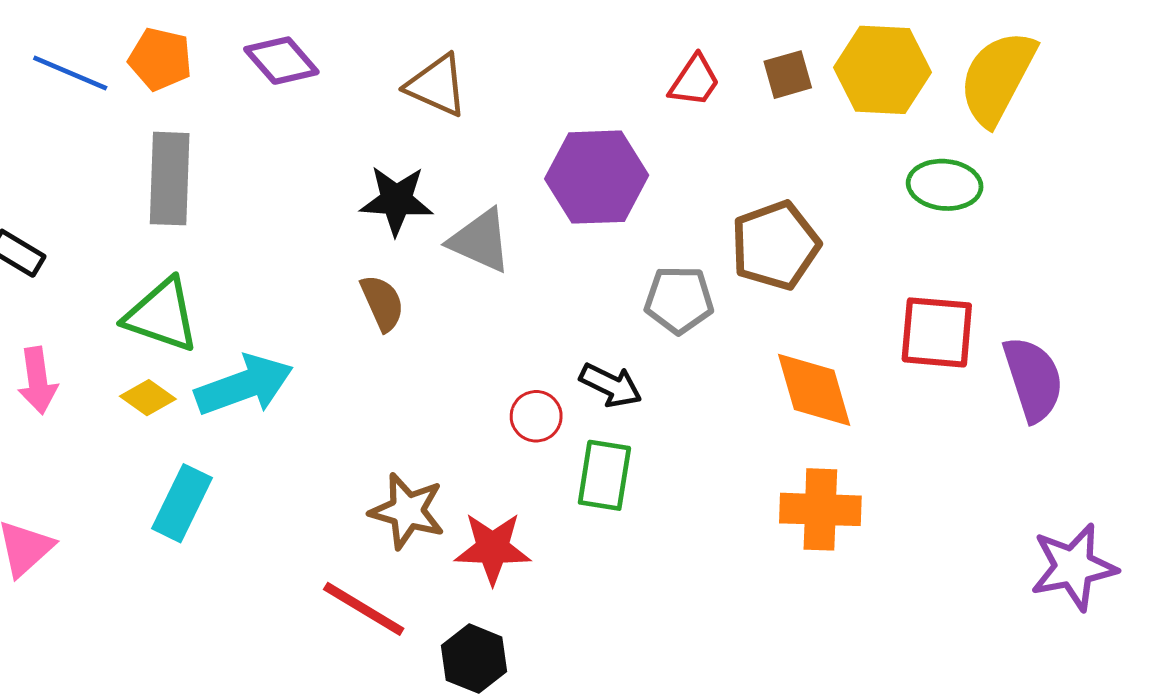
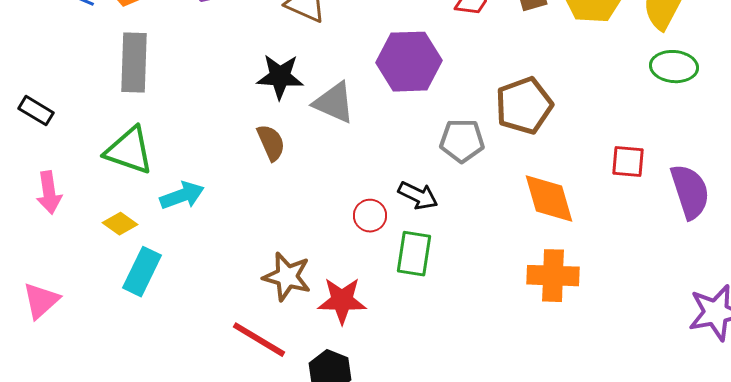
green ellipse: (945, 185) -> (674, 67), moved
red square: (937, 332) -> (628, 162), size x0.7
cyan arrow: (244, 385) -> (182, 196), size x0.7
yellow diamond: (148, 398) -> (120, 224), moved

